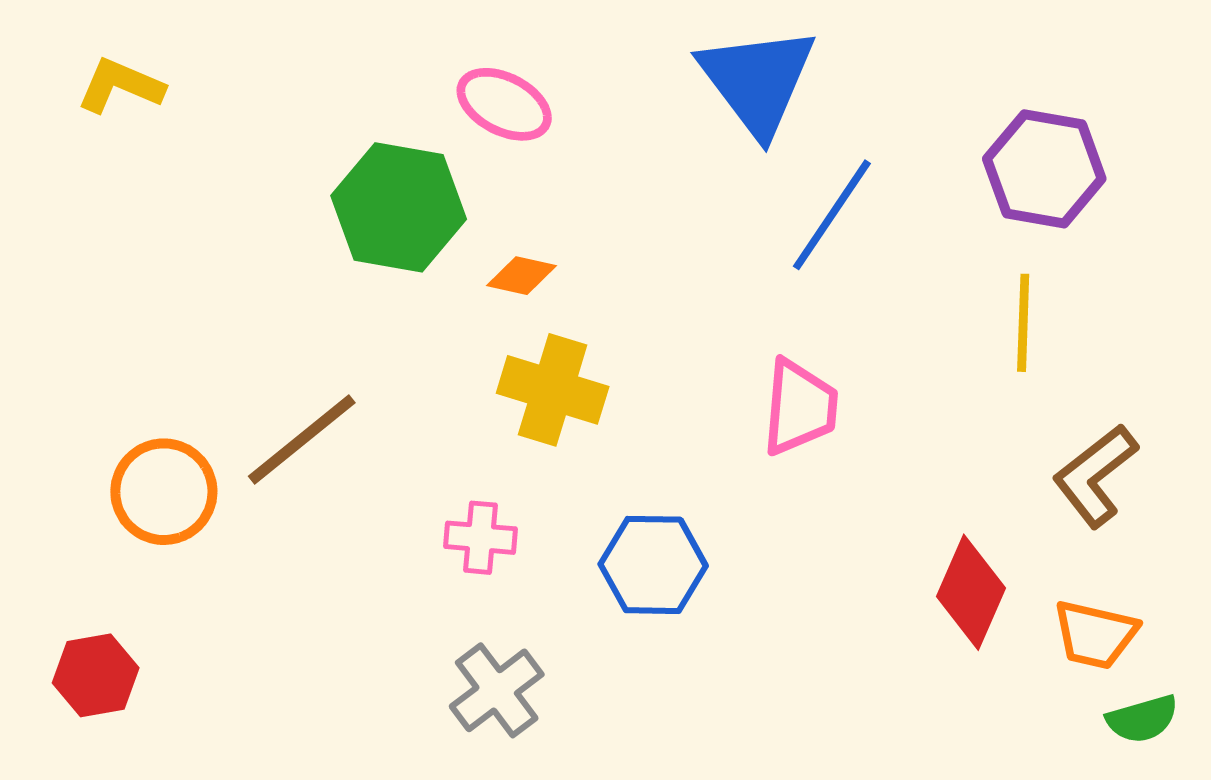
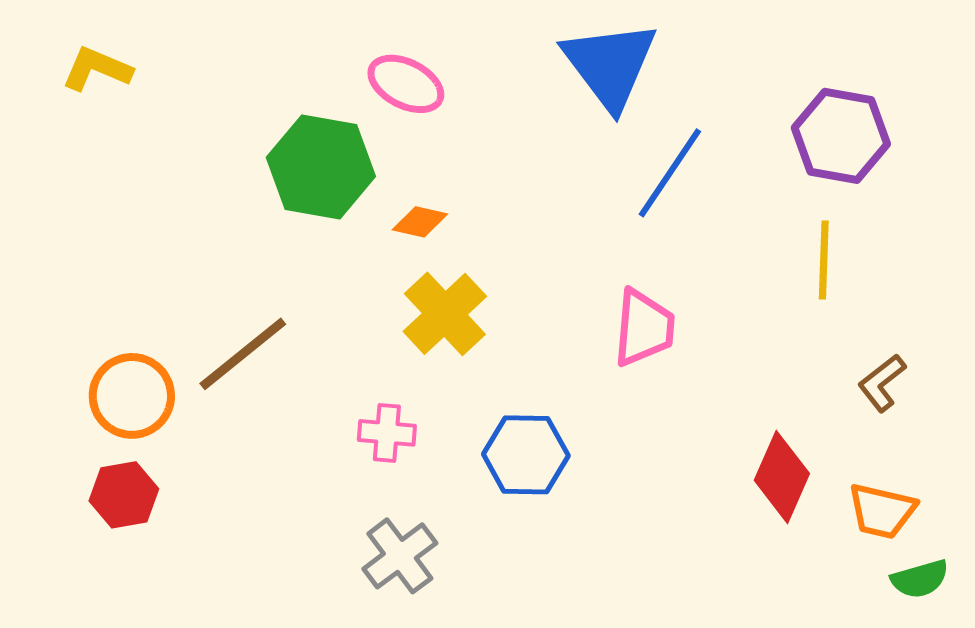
yellow cross: (553, 390) -> (445, 314), turned 30
brown L-shape: (1095, 476) -> (882, 383), size x0.7
red hexagon: (96, 675) -> (124, 495), moved

